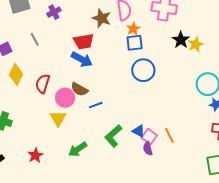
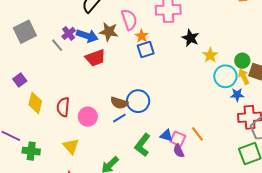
purple cross: (54, 12) -> (69, 33), moved
gray line: (35, 39) -> (57, 45), moved
yellow star: (196, 45) -> (210, 55), moved
blue arrow: (82, 59) -> (87, 36), moved
blue circle: (143, 70) -> (138, 101), moved
brown semicircle: (79, 89) -> (119, 103), moved
yellow triangle: (58, 118) -> (71, 146), moved

